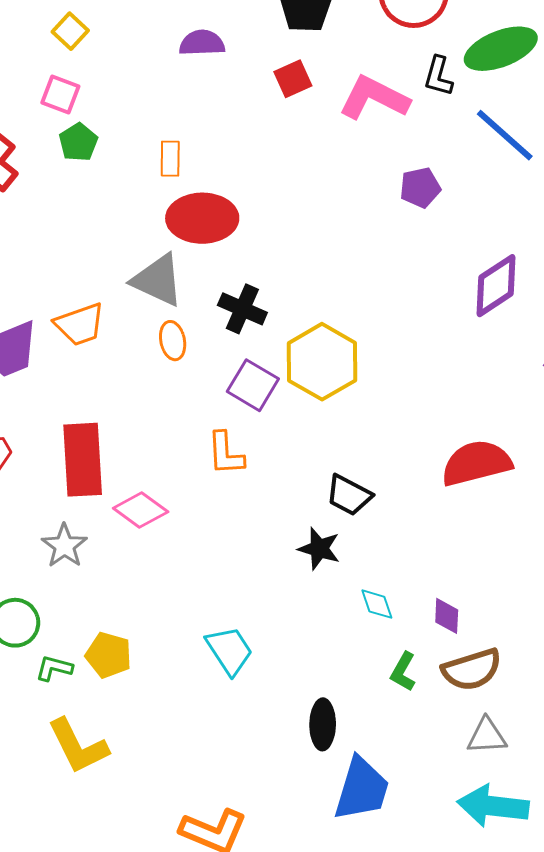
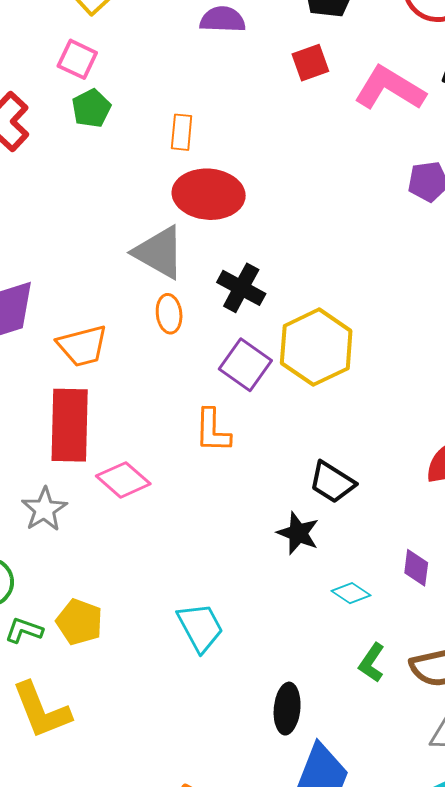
orange trapezoid: (80, 324) -> (82, 346), moved
cyan diamond: (377, 604) -> (351, 593), turned -42
purple diamond: (447, 616) -> (416, 568), moved

